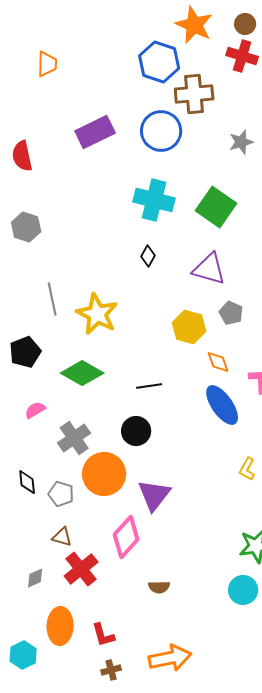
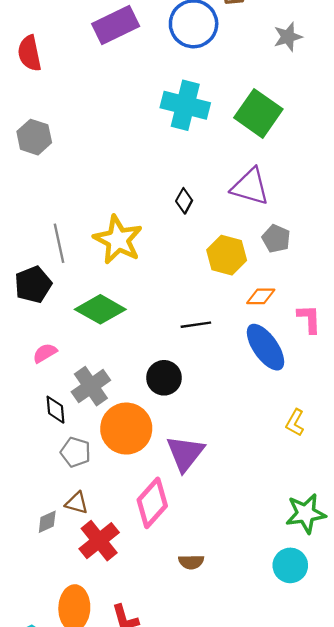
black diamond: (148, 256) -> (184, 201), moved
gray line: (52, 299) -> (59, 243), moved
orange diamond: (218, 362) -> (261, 296), turned -70
black line: (149, 386) -> (196, 325), moved
black diamond: (27, 482) -> (55, 410), moved
gray diamond: (35, 578) -> (47, 522), moved

